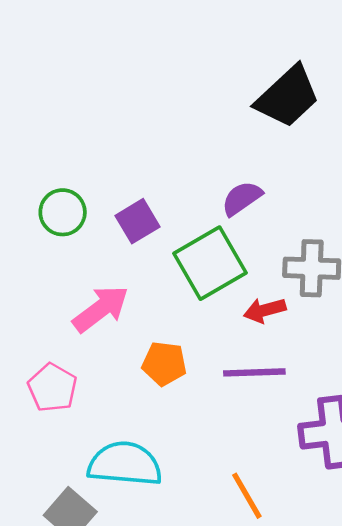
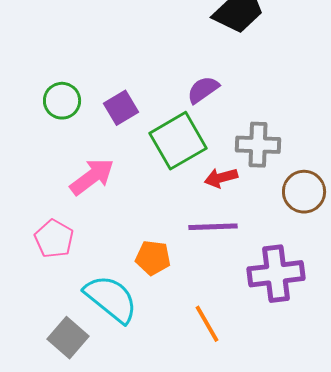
orange pentagon: (164, 364) -> (153, 258), moved
cyan semicircle: (125, 464) -> (111, 299), turned 34

